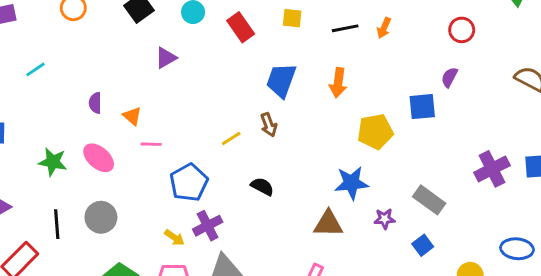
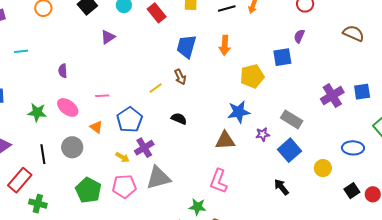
cyan line: (36, 69) -> (21, 51), turned 32
orange triangle: (132, 116) -> (96, 127), moved
blue square: (423, 245) -> (290, 150), size x1.6

